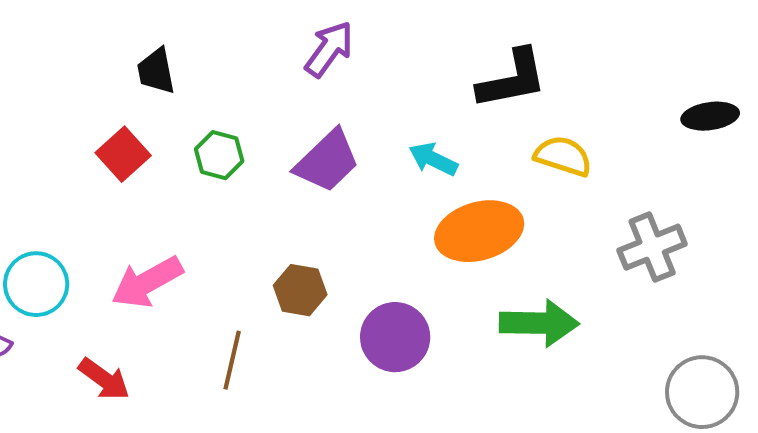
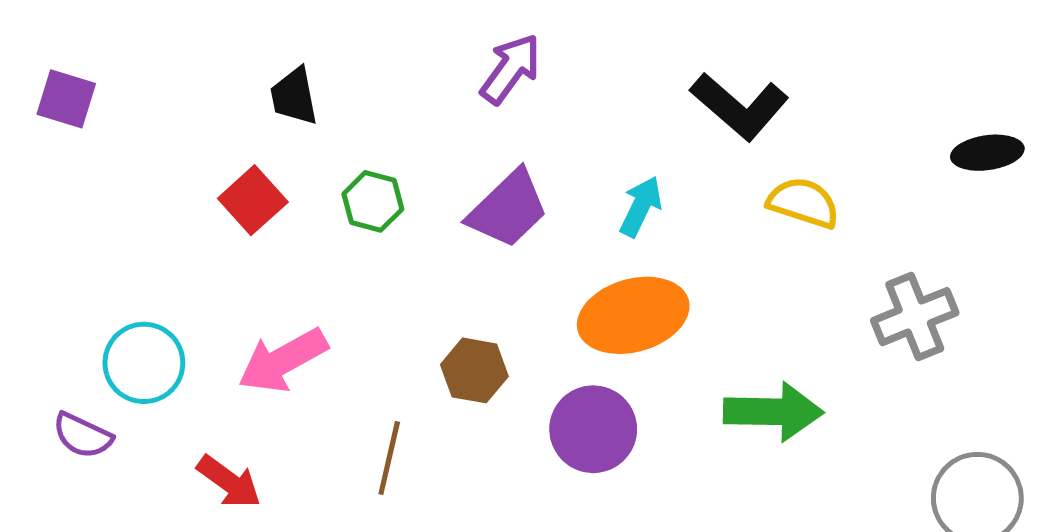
black L-shape: (512, 79) -> (740, 106), turned 52
cyan arrow: (433, 159) -> (641, 206), turned 90
orange ellipse: (479, 231) -> (633, 315), moved

